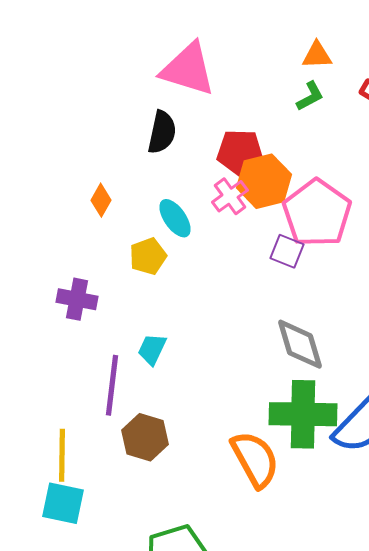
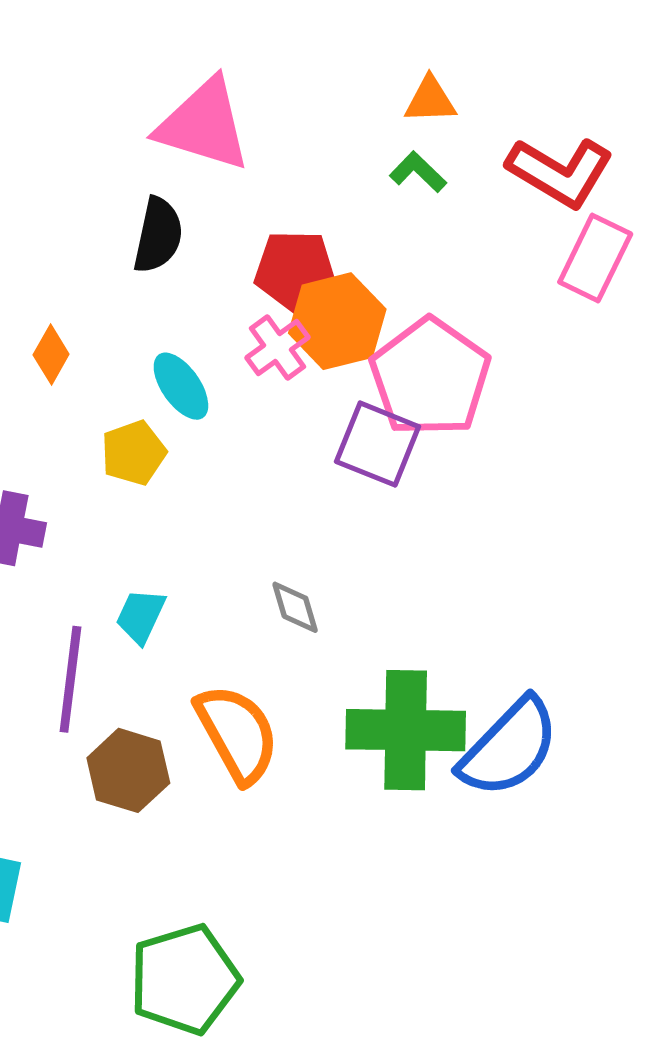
green L-shape: (310, 96) -> (418, 172), turned -108
purple square: (287, 251) -> (378, 444), size x1.4
gray diamond: (300, 344) -> (295, 607), moved, size x0.6
orange semicircle: (255, 459) -> (237, 734), moved

